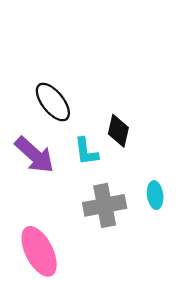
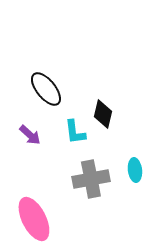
purple arrow: (34, 155) -> (30, 135), size x0.6

